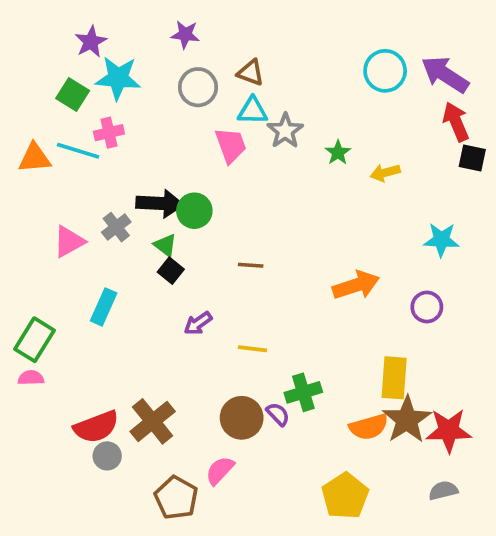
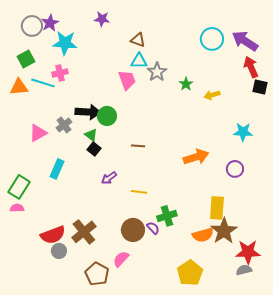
gray circle: (198, 87) -> (32, 26), moved
green square: (73, 94) -> (26, 59), moved, turned 30
red star: (449, 431) -> (248, 252), moved

